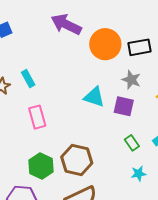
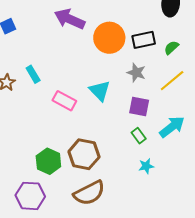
cyan triangle: (94, 97) -> (100, 91), turned 30
purple square: (124, 106) -> (139, 106), moved
pink rectangle: (37, 117) -> (64, 101), moved, turned -45

